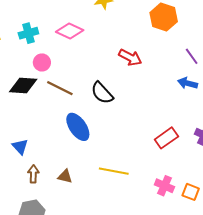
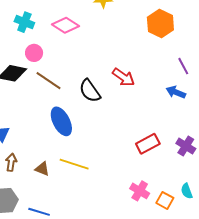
cyan cross: (28, 33) -> (24, 22), turned 30
red arrow: (130, 57) -> (123, 77), moved
yellow line: (114, 171) -> (74, 164), moved

